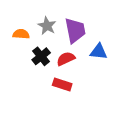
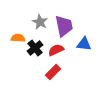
orange semicircle: (21, 34) -> (18, 38), moved
red rectangle: (62, 85) -> (53, 72), turned -63

